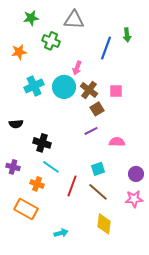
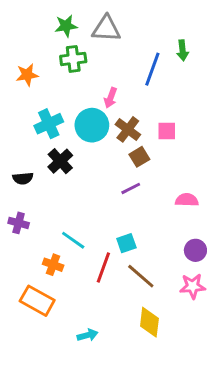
green star: (31, 18) -> (66, 26), moved
green cross: (51, 41) -> (73, 59), turned -30
pink semicircle: (117, 142) -> (187, 200), moved
black cross: (42, 143) -> (60, 161), moved, turned 30
purple cross: (13, 167) -> (19, 223), moved
cyan square: (98, 169) -> (126, 243), moved

